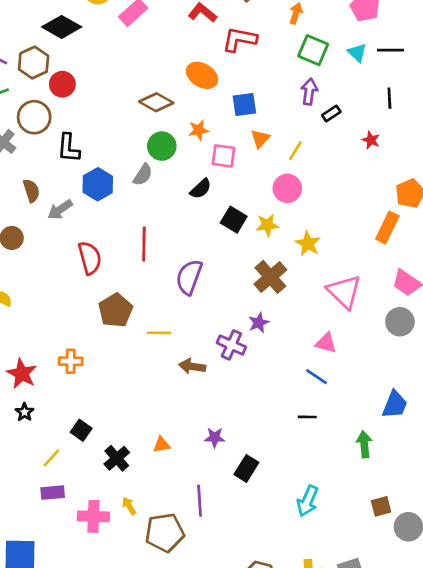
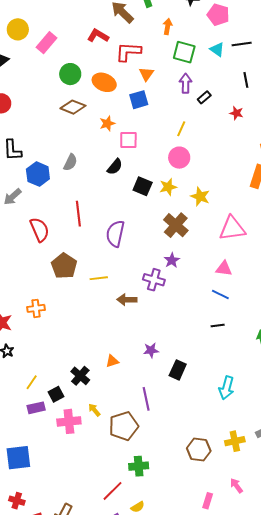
orange triangle: (260, 139) -> (146, 74), moved
green circle: (162, 146) -> (70, 74), moved
pink triangle: (344, 292) -> (232, 228), turned -44
black square: (81, 430) -> (56, 394), moved, turned 35

